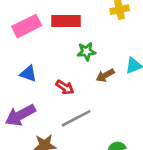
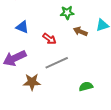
brown arrow: (105, 75) -> (80, 31), turned 48

